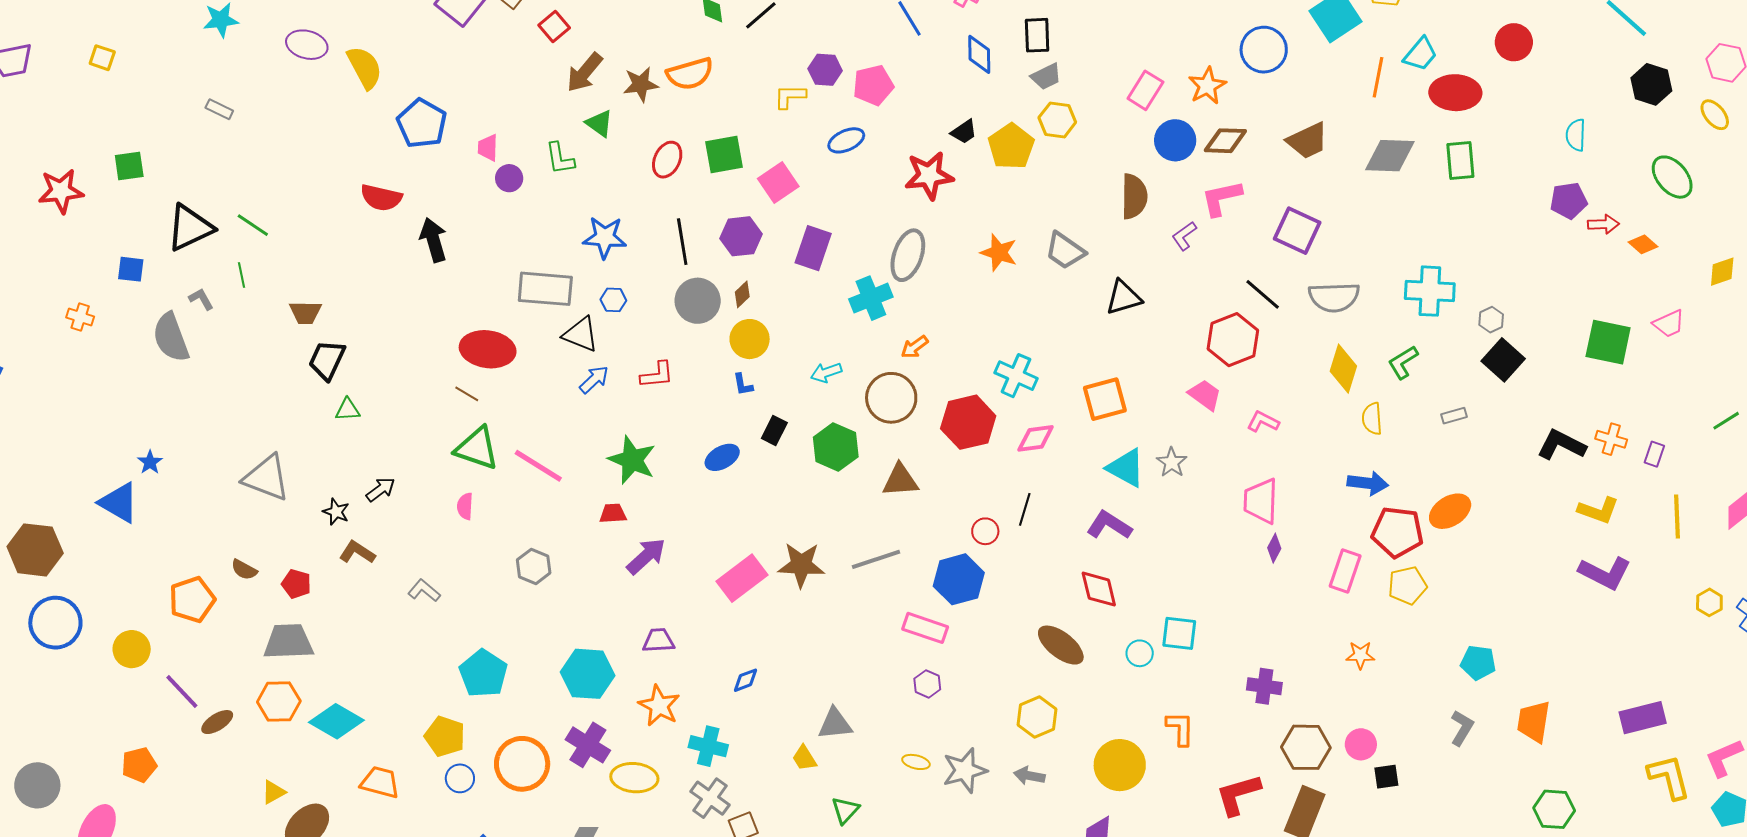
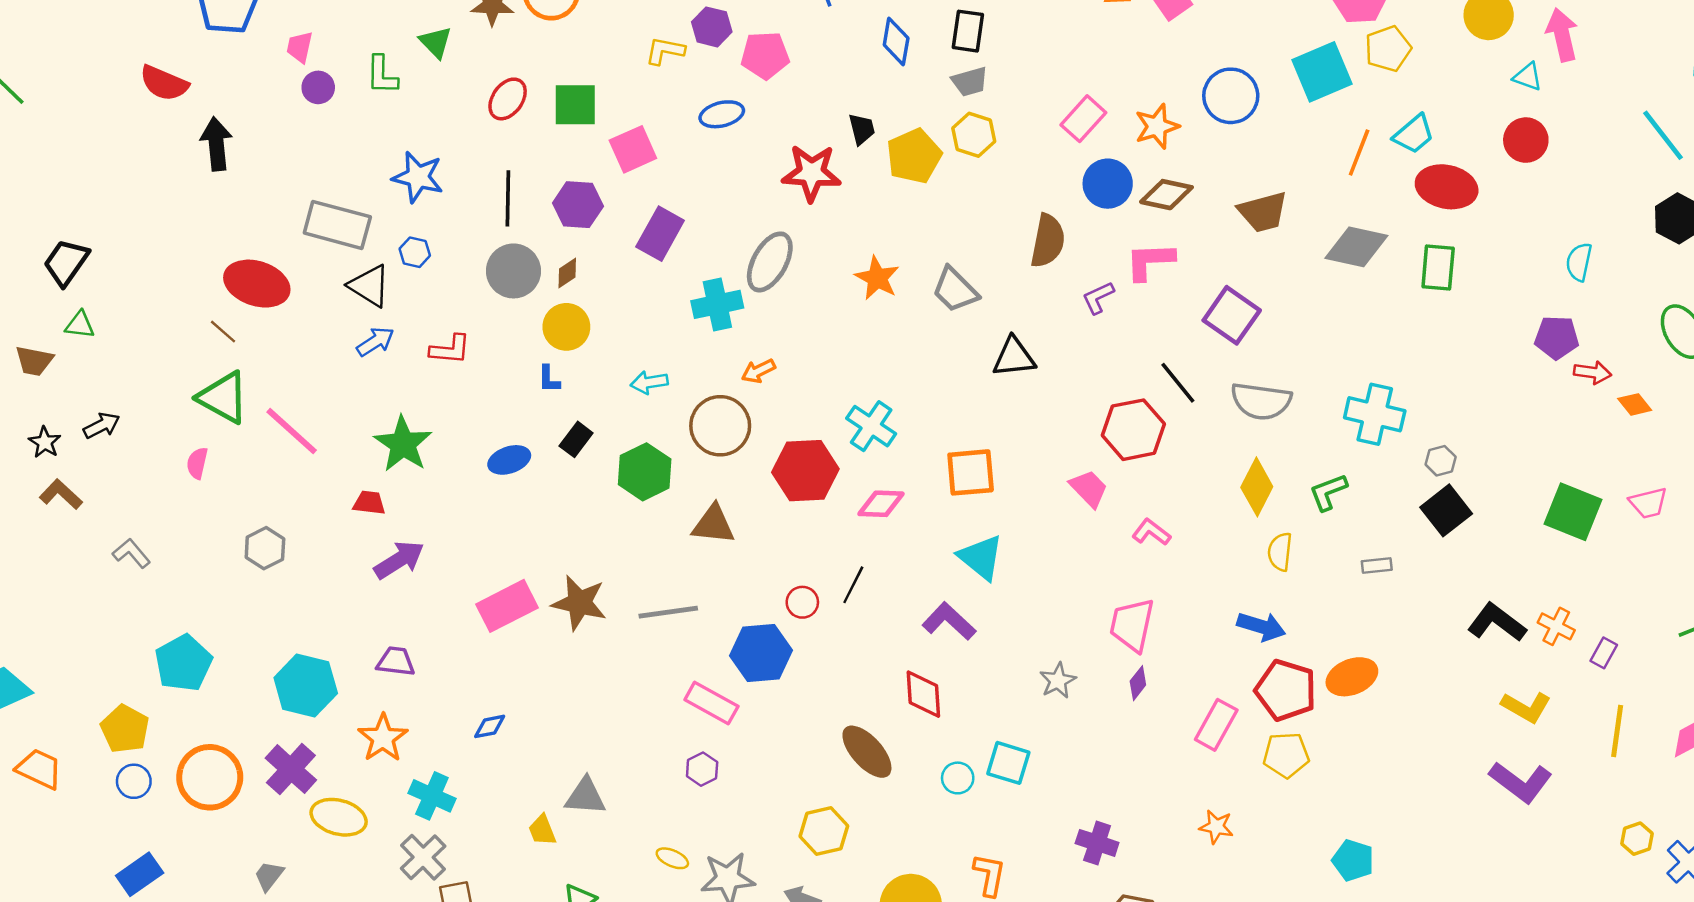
black trapezoid: (964, 132) -> (862, 129), turned -80
brown trapezoid: (305, 312) -> (34, 361), moved
gray star: (1172, 462) -> (1058, 681), moved

